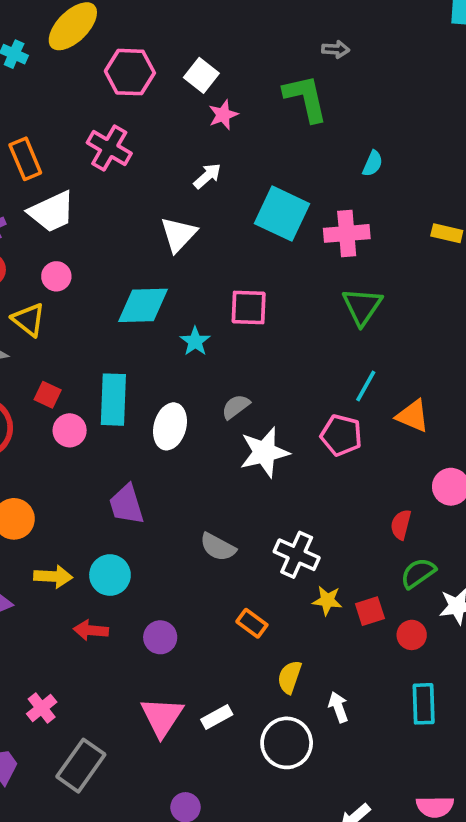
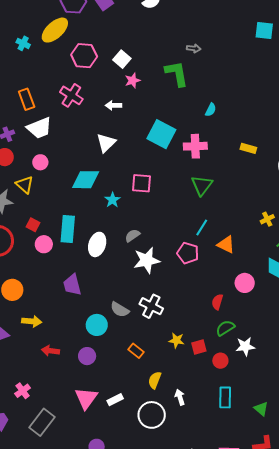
white arrow: (207, 176) -> (113, 105), moved, turned -140
white cross: (297, 555) -> (151, 306), moved
cyan circle: (110, 575) -> (97, 325), moved

